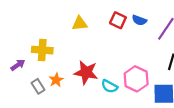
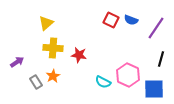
yellow triangle: (80, 23) -> (46, 23), moved, turned -35
yellow cross: (42, 50) -> (53, 48), moved
red star: (86, 72) -> (79, 55), moved, size x0.7

